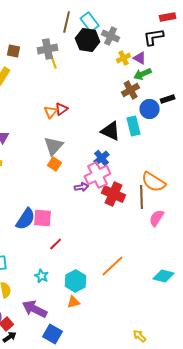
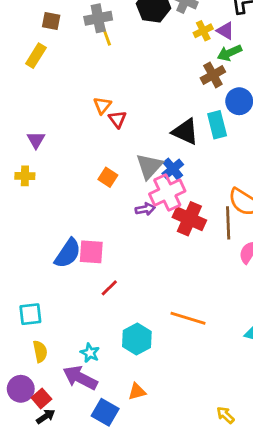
red triangle: (62, 109) -> (118, 119), moved, turned -32
gray triangle: (54, 146) -> (149, 166), moved
orange line: (113, 266) -> (188, 318), turned 60
cyan star: (42, 276) -> (90, 353), moved
orange triangle: (74, 302) -> (137, 392), moved

